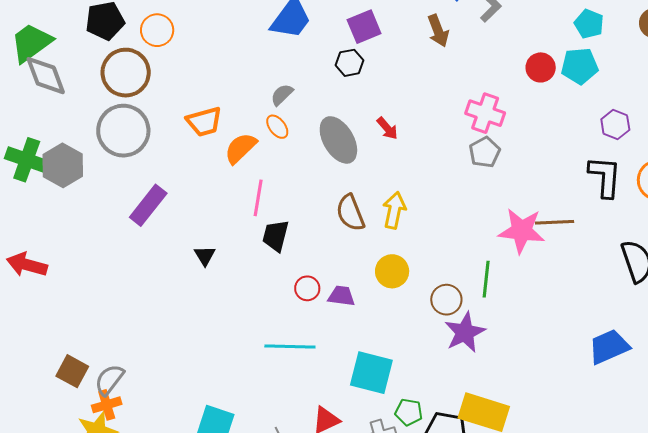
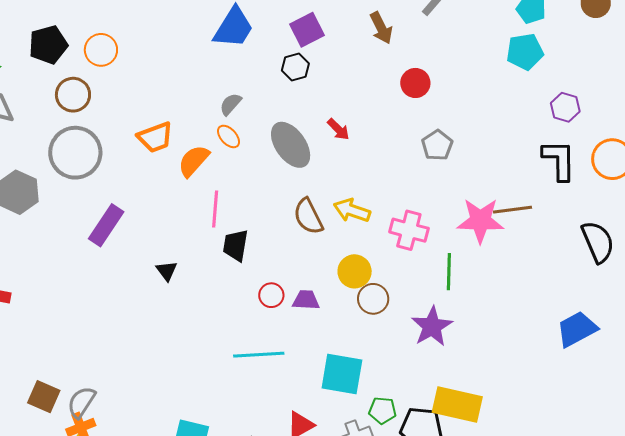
red circle: (541, 67) -> (415, 83), moved
brown circle: (126, 73) -> (73, 95), size x0.7
pink cross: (485, 113) -> (409, 230), moved
yellow arrow: (394, 210) -> (352, 210), turned -78
brown circle: (446, 300) -> (373, 299), moved

